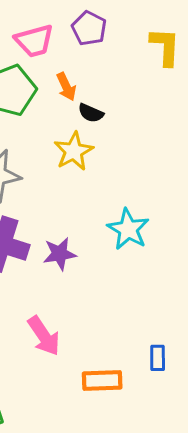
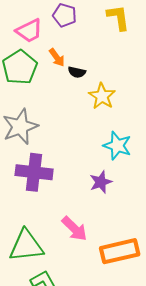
yellow star: (74, 151) -> (102, 96), moved
purple star: (60, 254) -> (101, 182), moved
orange rectangle: (102, 381) -> (120, 251), size x1.4

